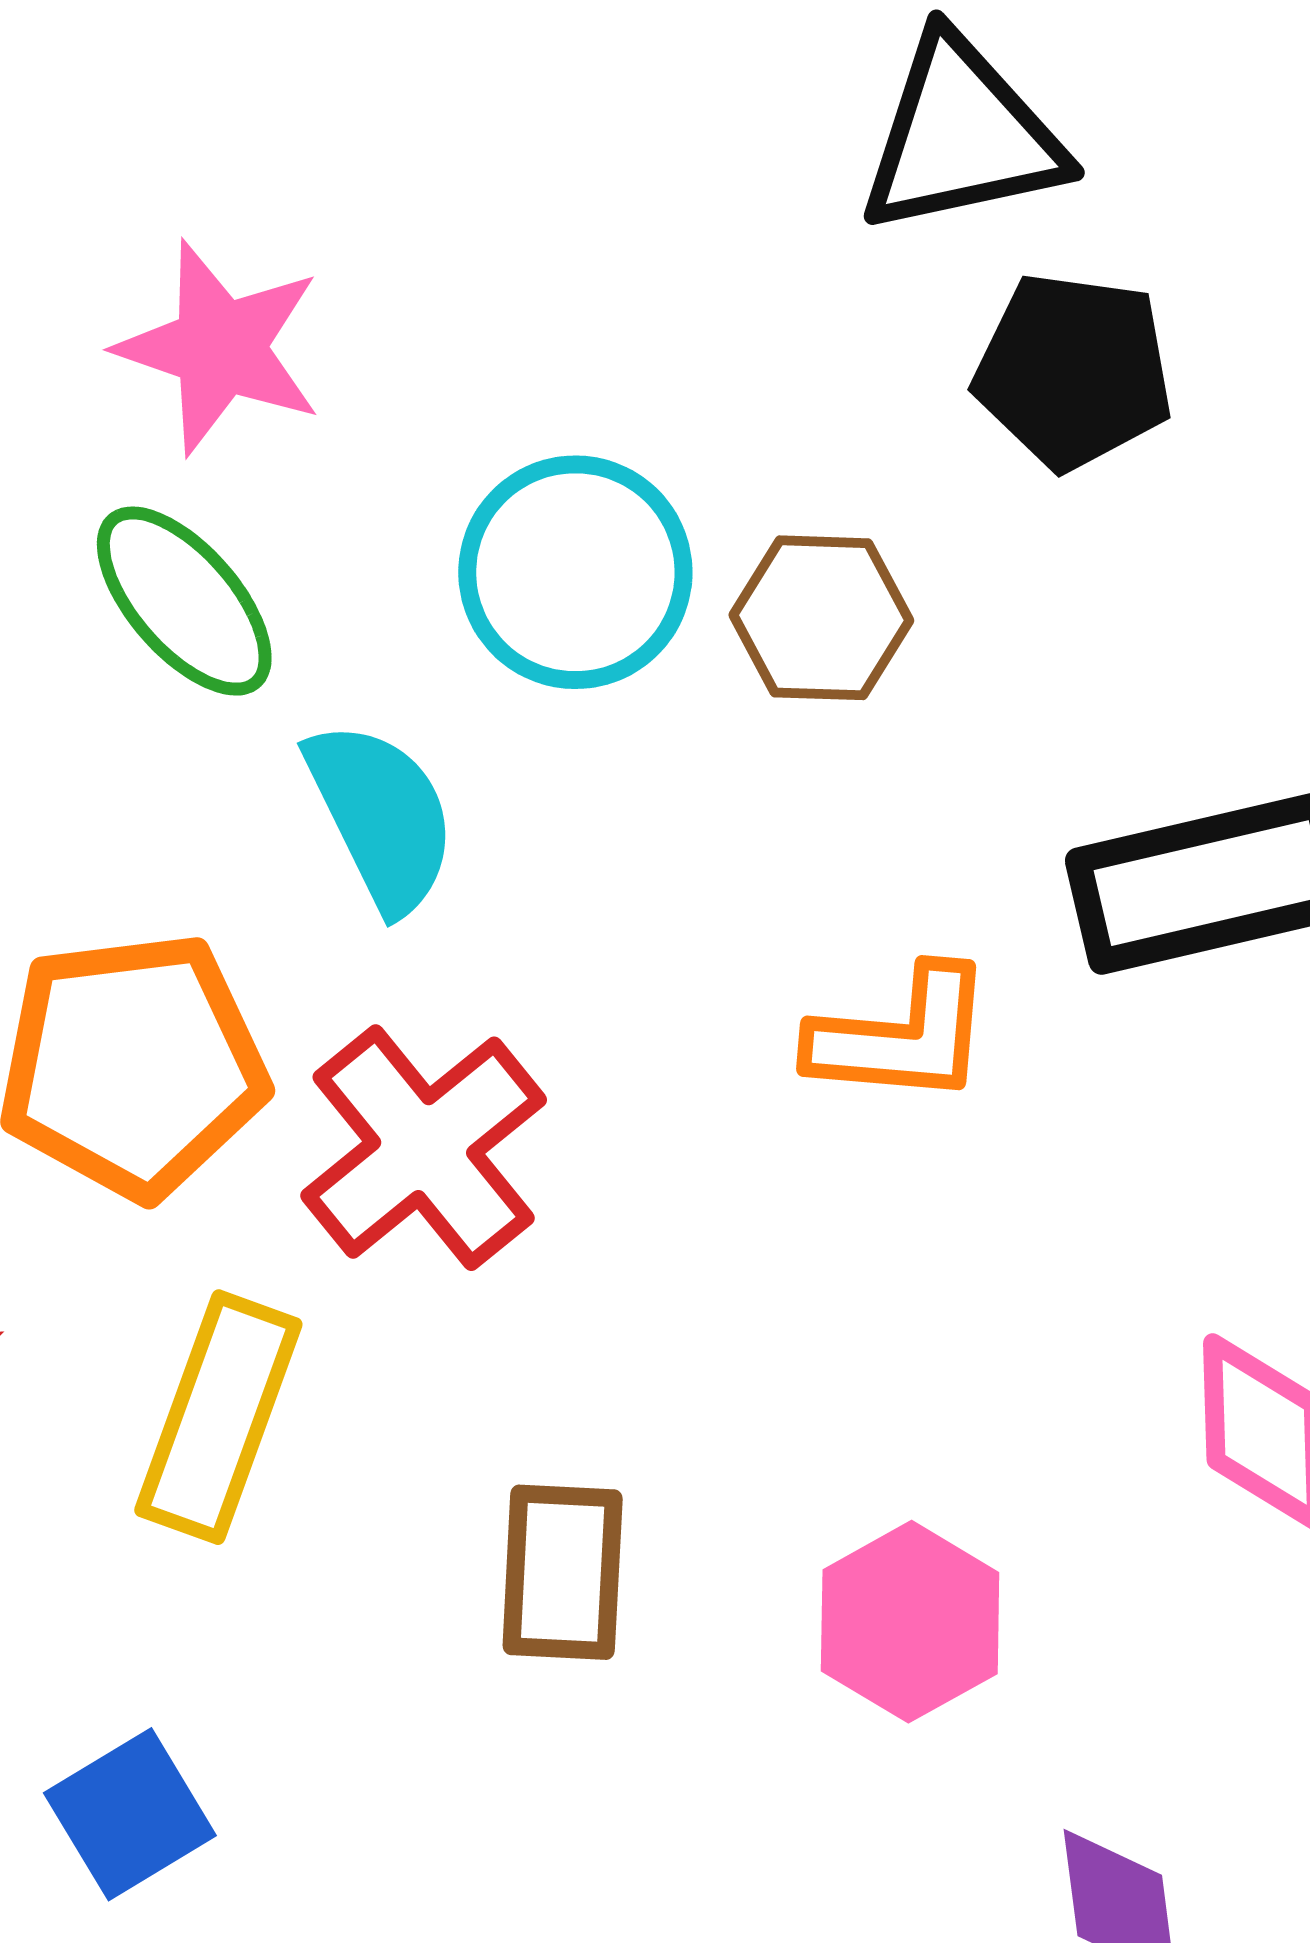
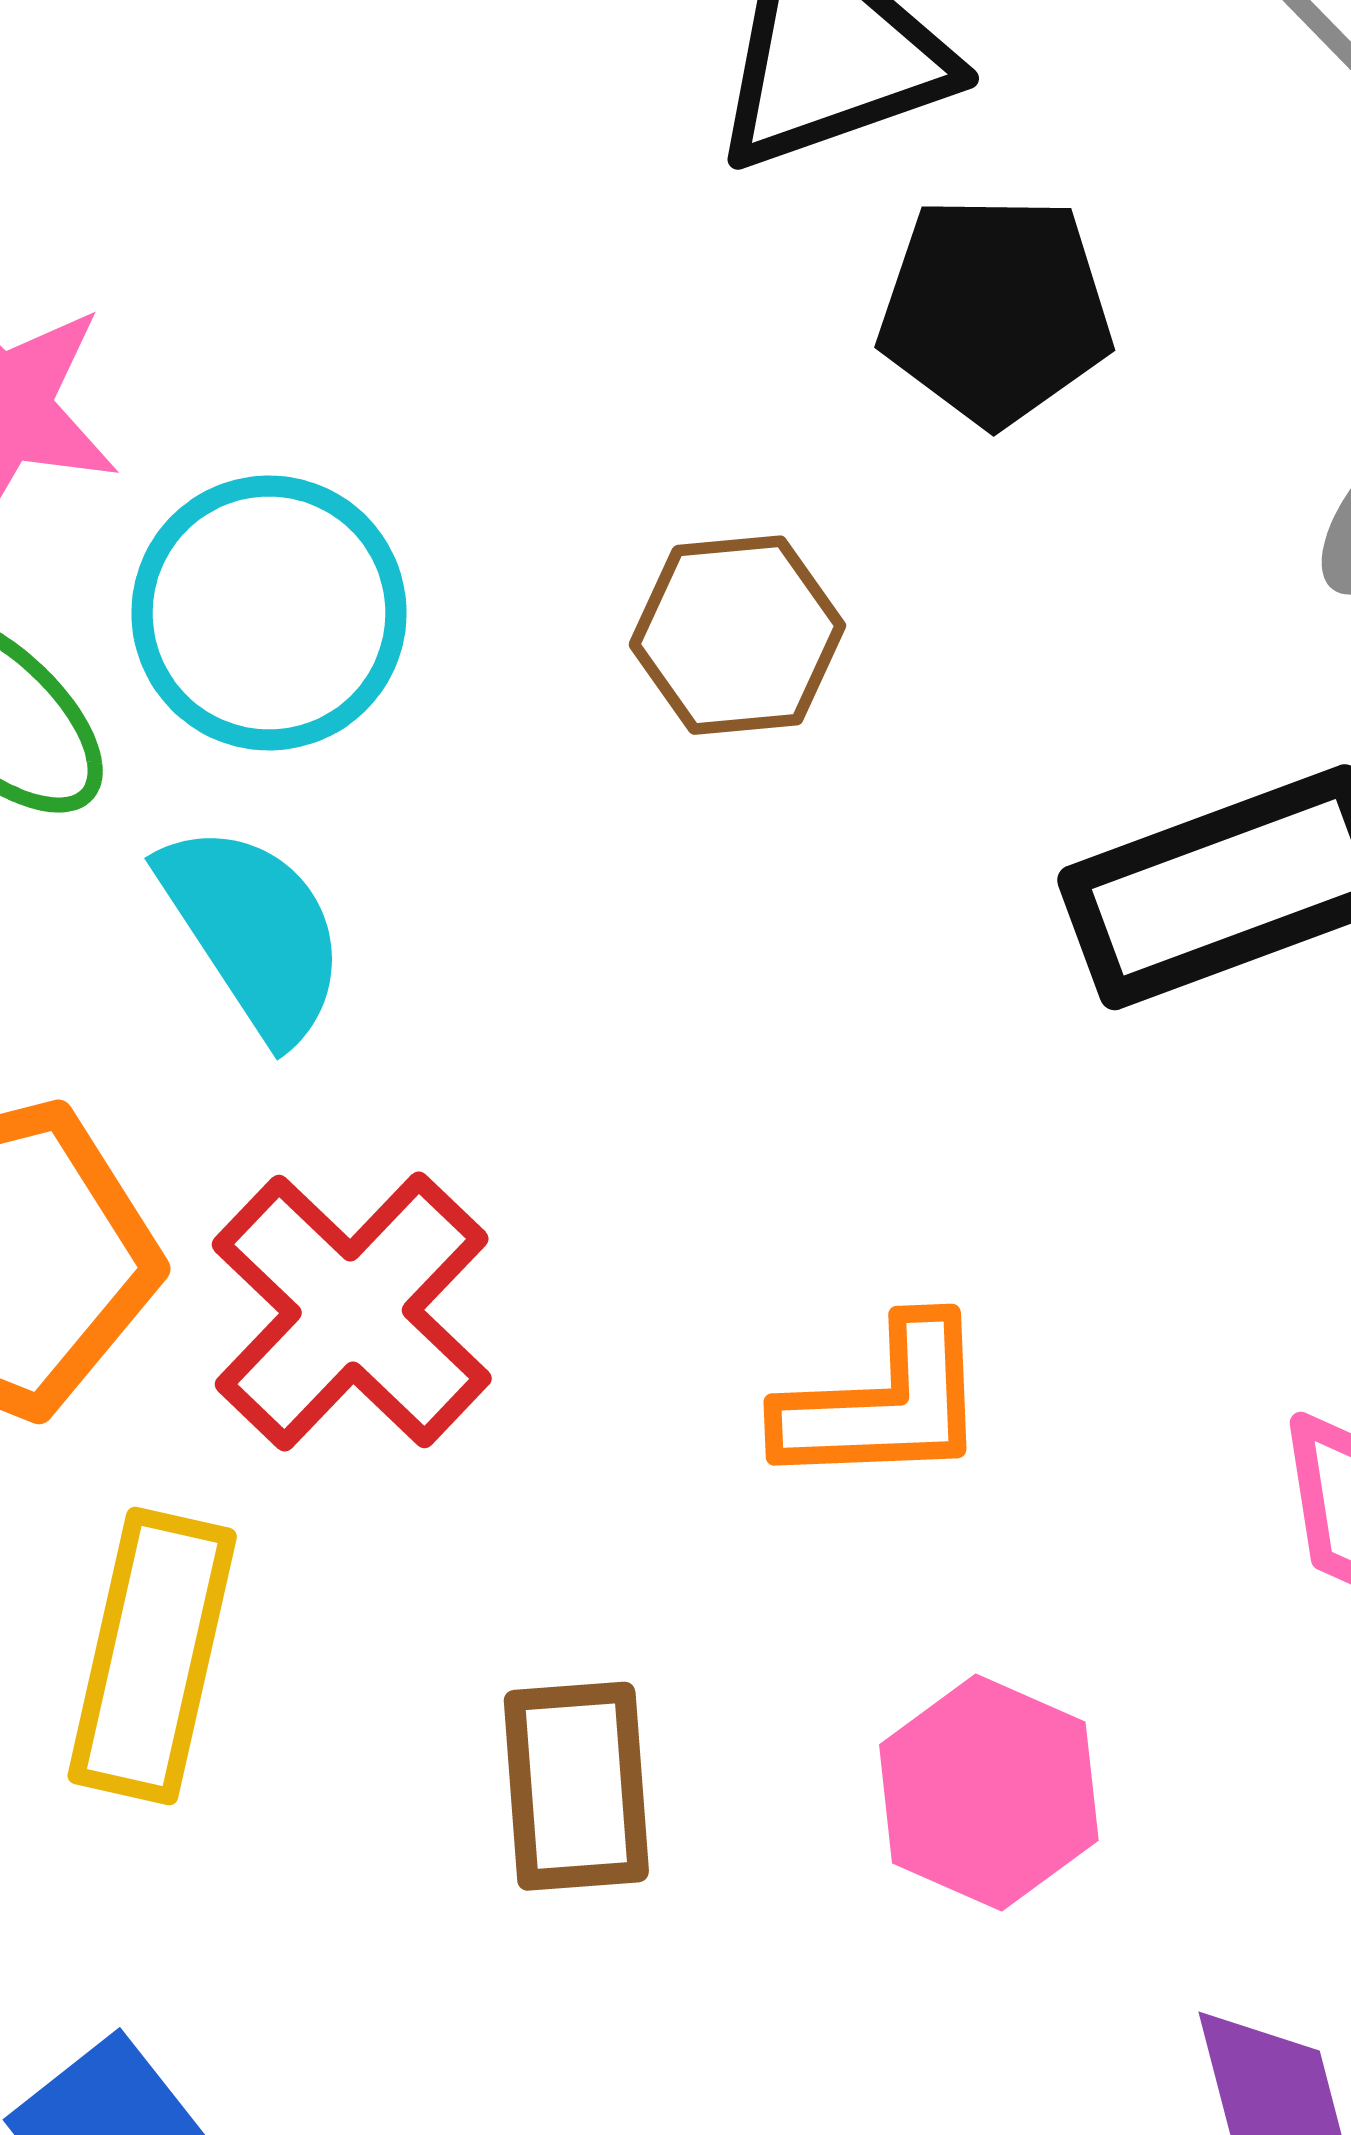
cyan circle: (575, 572) -> (269, 613), moved
orange L-shape: (902, 1036) -> (884, 1404), moved

